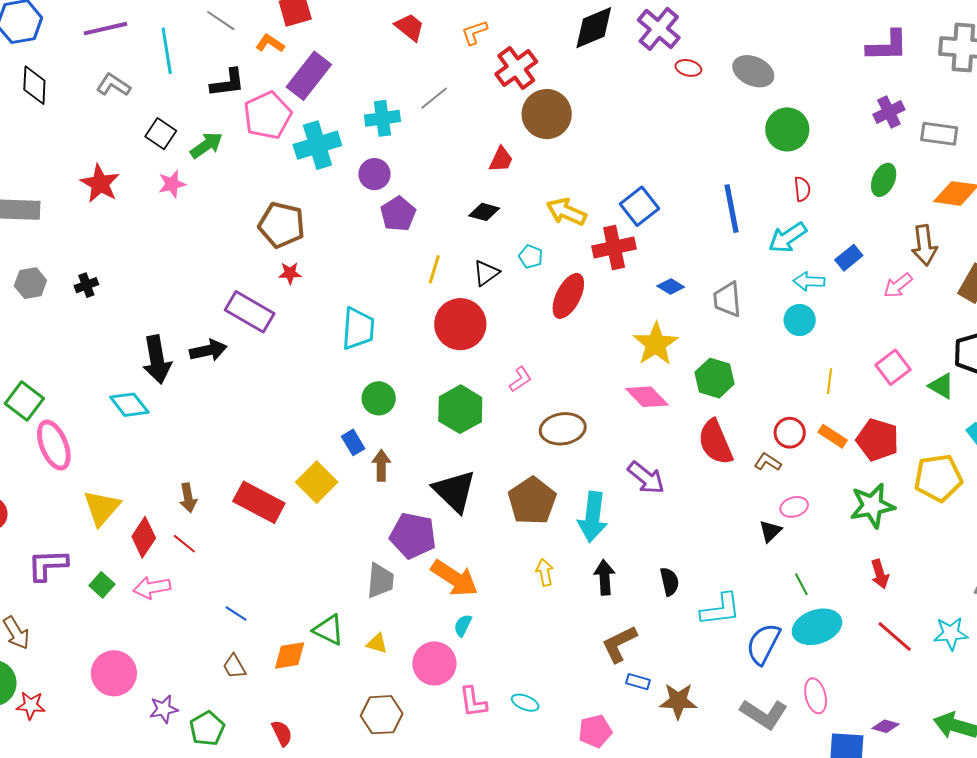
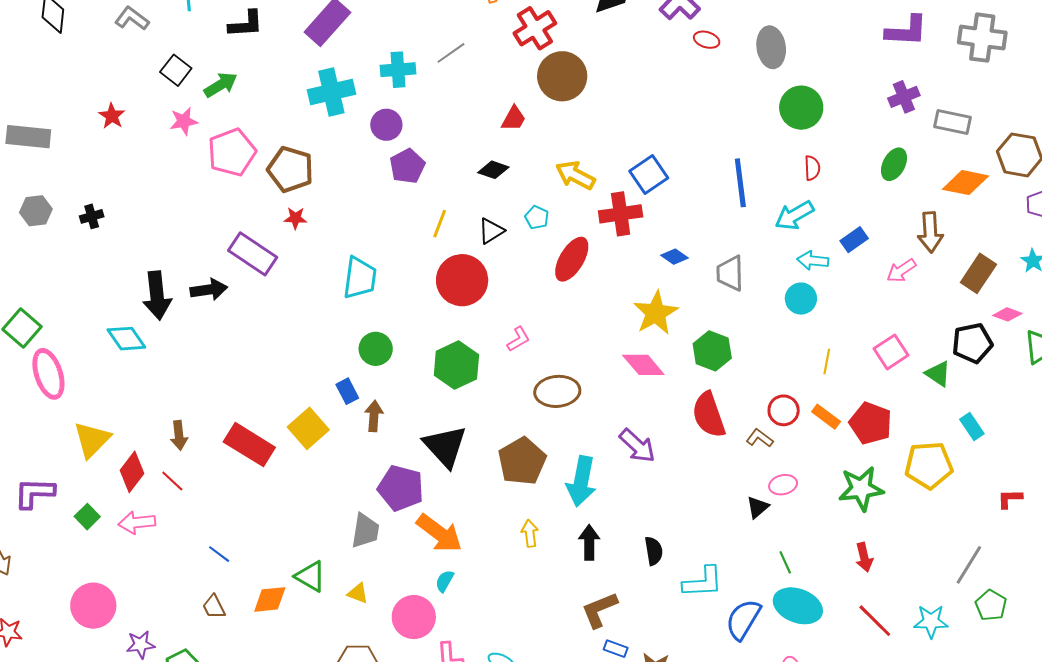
gray ellipse: (753, 71) -> (771, 47), turned 54
pink pentagon: (267, 115) -> (232, 152), moved
red star: (100, 184) -> (112, 116), size x0.7
cyan ellipse: (817, 627) -> (798, 606), turned 36

